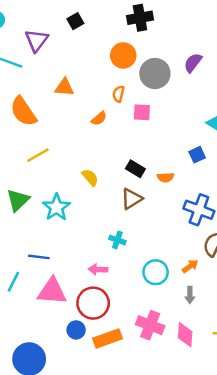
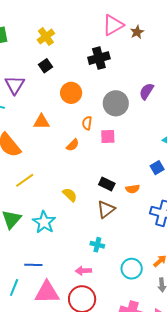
orange circle: (123, 55) -> (71, 93), moved

